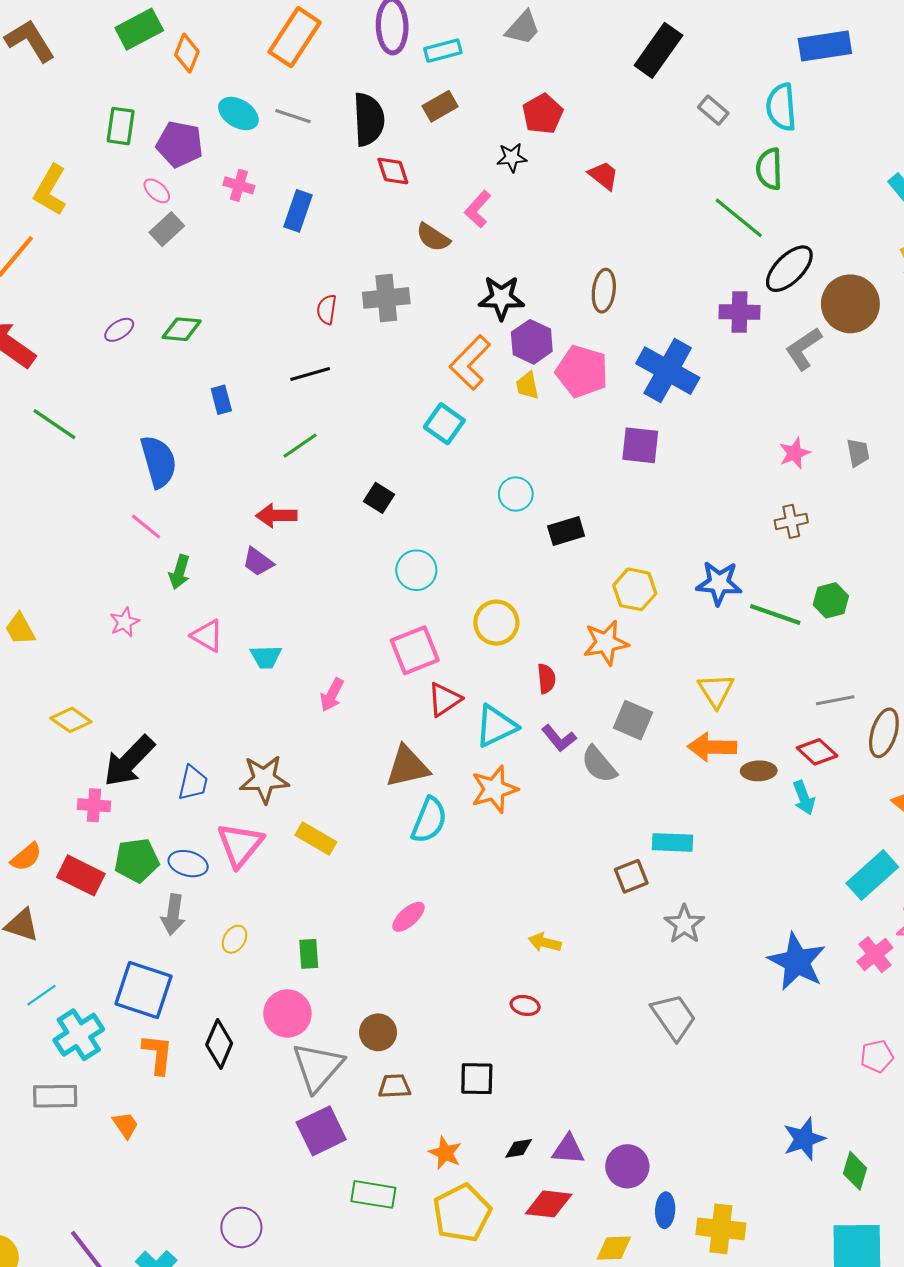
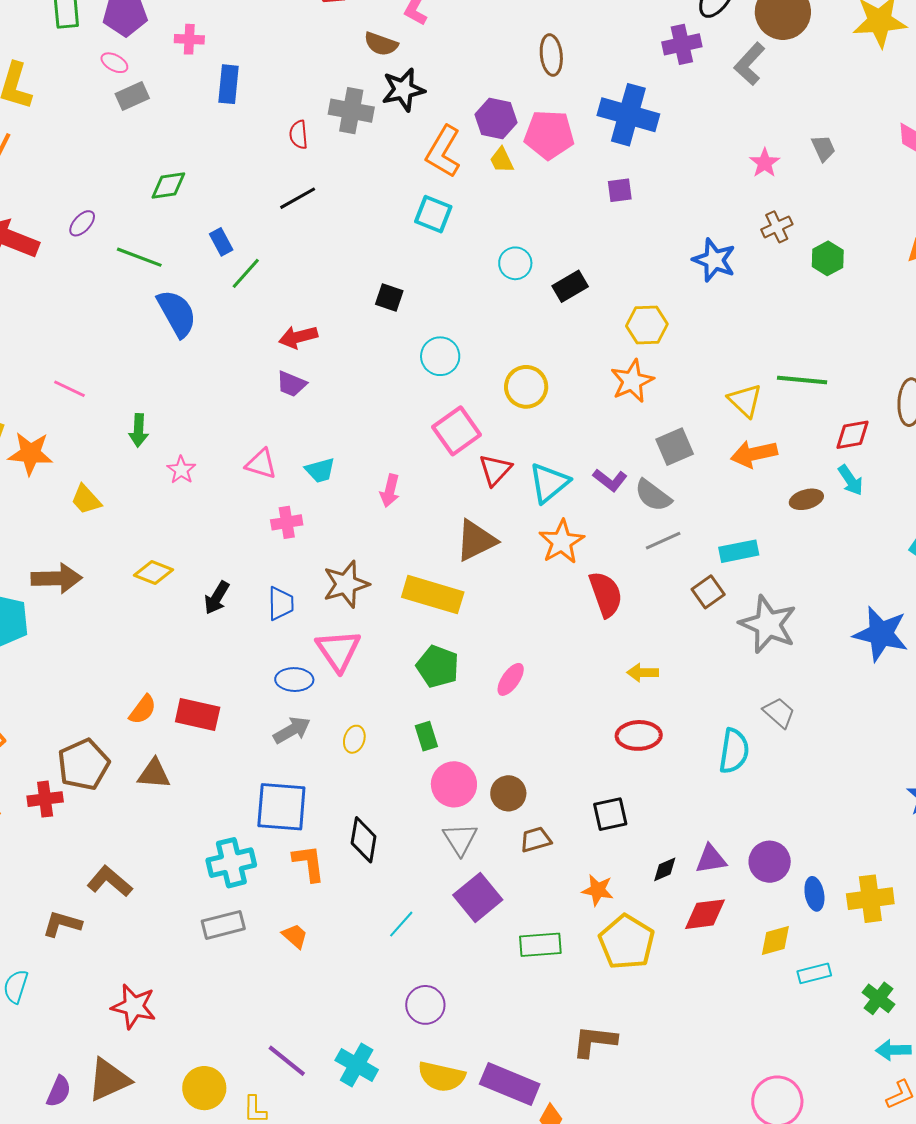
blue rectangle: (298, 211) -> (229, 84), moved
gray rectangle: (167, 229) -> (132, 96), turned 32
gray cross: (386, 298) -> (351, 111), turned 30
black star: (501, 298) -> (403, 90), moved
purple ellipse: (119, 330) -> (82, 223), moved
green line: (54, 424) -> (139, 257), moved
purple square: (640, 445) -> (620, 190), size x0.7
green line: (300, 446) -> (246, 273), moved
pink line: (146, 527) -> (69, 389), moved
green arrow: (179, 572) -> (139, 430), moved
blue star: (719, 583) -> (714, 260), moved, turned 30
green hexagon: (831, 600) -> (828, 258), moved
green line: (775, 614) -> (802, 380), moved
red semicircle: (546, 679) -> (606, 594), moved, size x1.6
gray line: (835, 700) -> (663, 541), moved
gray square: (633, 720) -> (675, 447), turned -33
red diamond: (817, 752) -> (852, 435), turned -39
black arrow: (129, 761) -> (217, 598), size x0.6
brown ellipse: (759, 771) -> (806, 499), moved
pink cross: (94, 805) -> (287, 522), moved
cyan semicircle: (429, 820) -> (734, 751), moved
yellow rectangle: (316, 839) -> (433, 595), moved, size x1.5
green pentagon: (137, 860) -> (438, 666), moved, turned -30
gray arrow: (173, 915) -> (292, 730), turned -114
gray star: (684, 924) -> (768, 624), size x1.5
cyan line: (41, 995) -> (401, 924), moved
red ellipse: (525, 1005) -> (639, 735), size x1.6
pink circle: (287, 1014) -> (454, 784), moved
gray trapezoid: (674, 1017) -> (779, 713), size x0.7
cyan cross: (79, 1035) -> (231, 863), turned 33
gray triangle: (318, 1067) -> (460, 839), size x0.7

